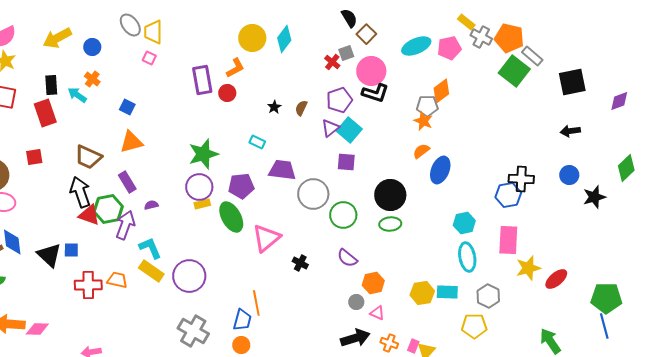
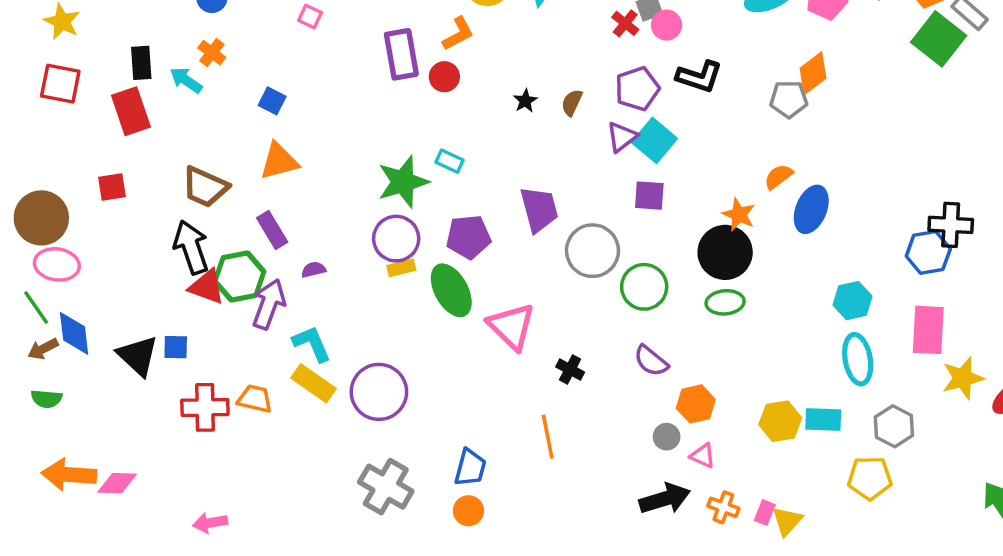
pink circle: (371, 71) -> (667, 25), moved, size x0.6
orange star: (423, 121) -> (739, 214), moved
cyan rectangle: (257, 142) -> (450, 161), moved
purple trapezoid: (282, 170) -> (539, 209), turned 68
pink triangle: (266, 238) -> (512, 326), turned -36
orange line: (256, 303) -> (548, 437), moved

